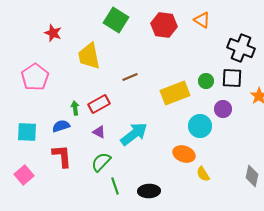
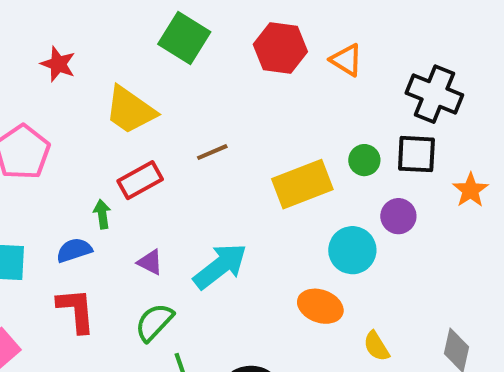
orange triangle: (202, 20) -> (346, 60), moved
yellow trapezoid: (89, 56) -> (130, 110), turned -44
red rectangle: (99, 104) -> (140, 180), moved
yellow semicircle: (203, 174) -> (376, 346), moved

